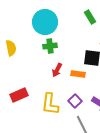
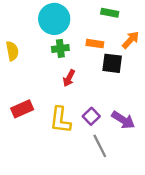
green rectangle: (90, 17) -> (110, 13), turned -48
orange rectangle: (78, 74) -> (95, 44), moved

